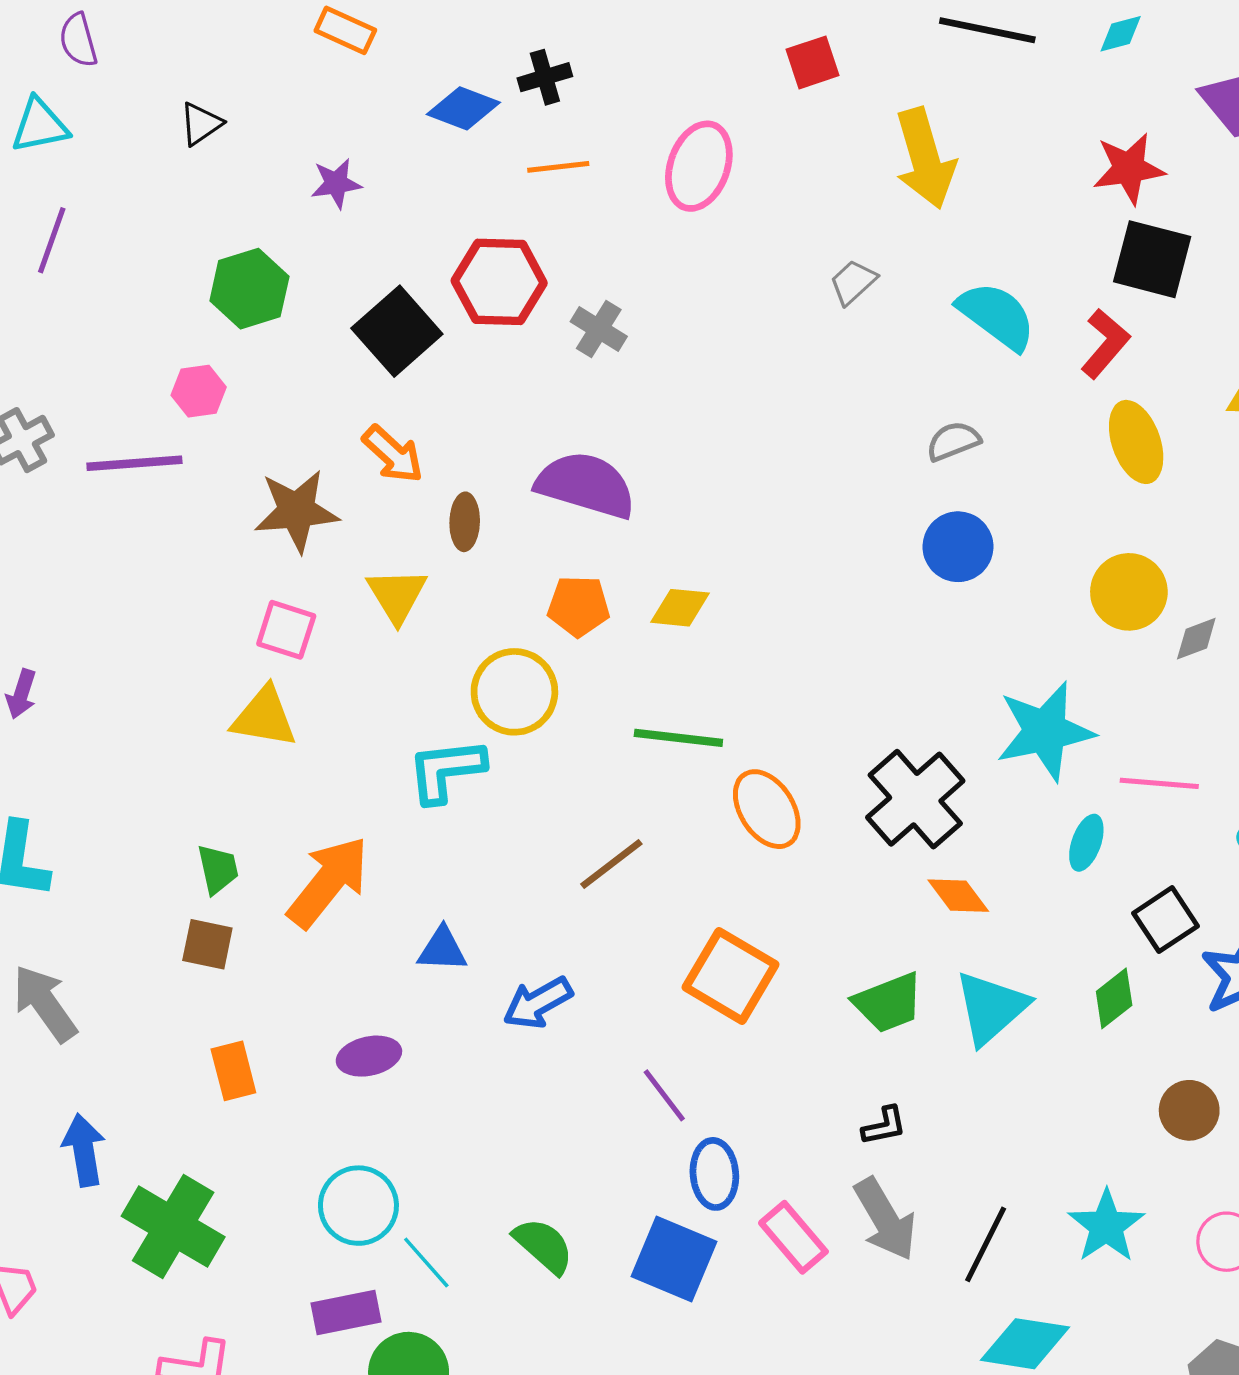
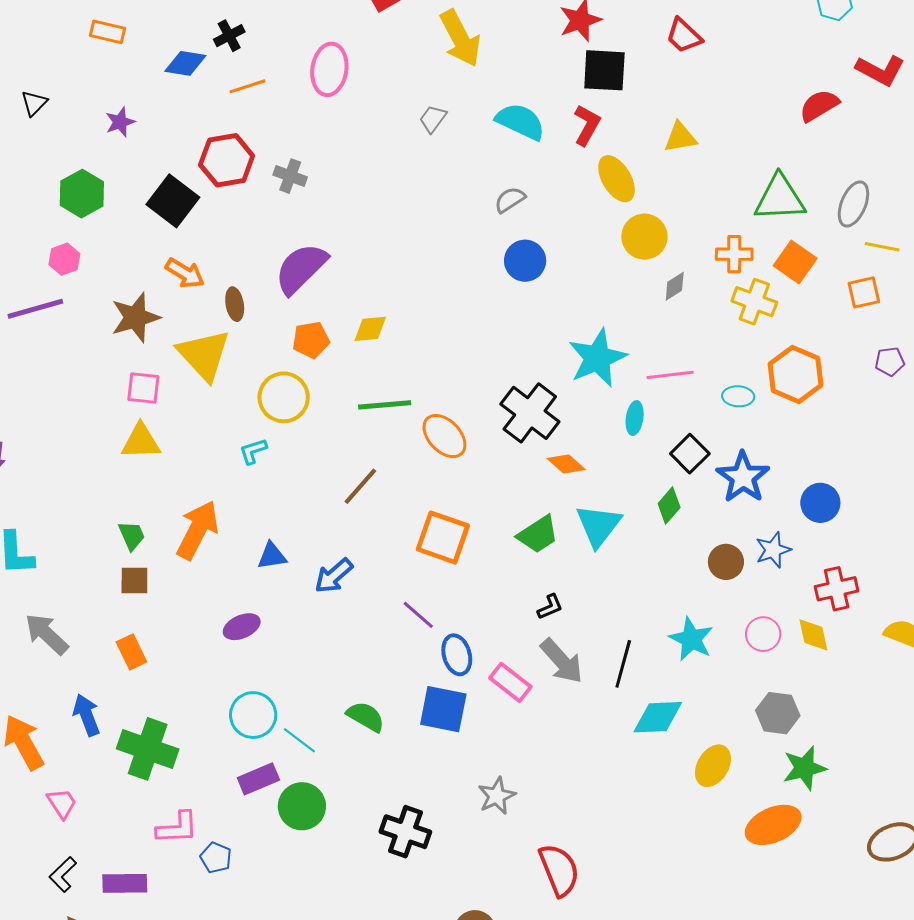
purple semicircle: (586, 485) -> (301, 268), turned -50
yellow circle: (1129, 592) -> (644, 237), moved
yellow triangle: (397, 595) -> (204, 355), size x1.5
cyan L-shape: (446, 770) -> (253, 451), size x0.6
orange rectangle: (233, 1071) -> (131, 652), moved

